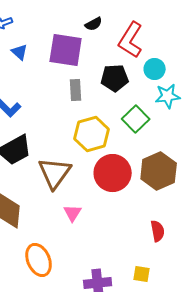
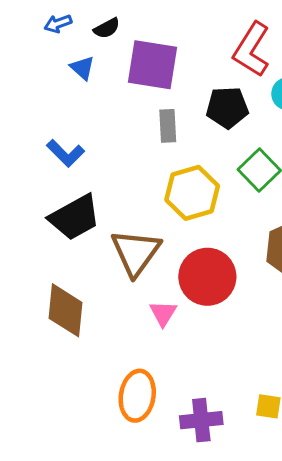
black semicircle: (94, 24) -> (107, 28), moved
red circle: (113, 173) -> (207, 277), moved
orange ellipse: (39, 260) -> (137, 396), moved, turned 32

